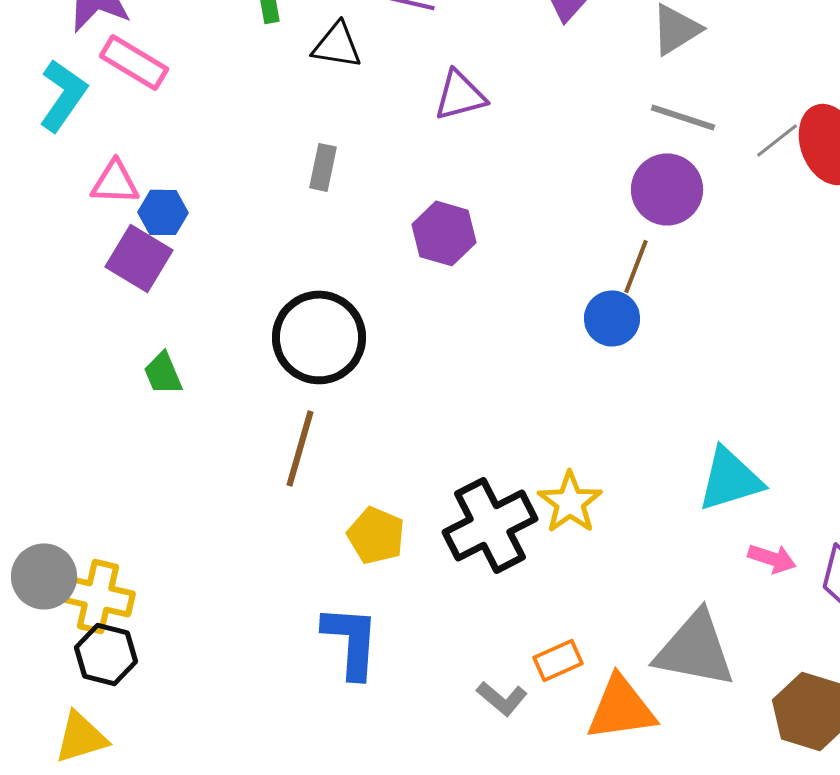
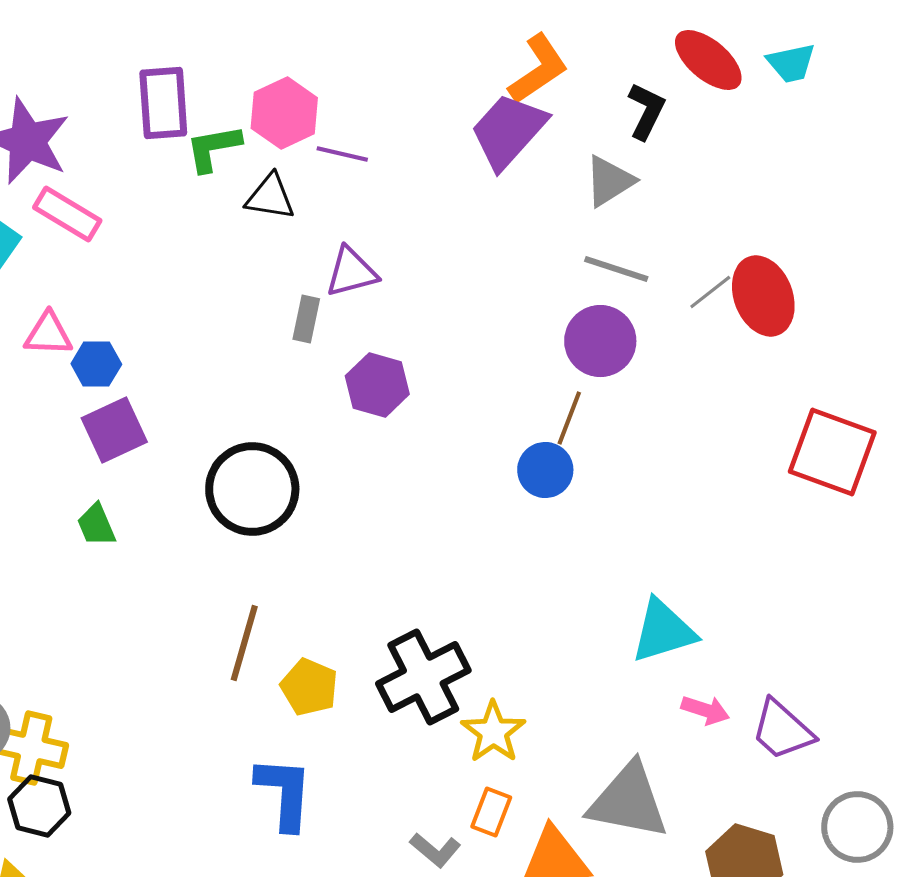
purple triangle: (460, 95) -> (351, 272), moved
gray rectangle: (323, 167) -> (306, 319), moved
purple square: (139, 258) -> (114, 430), moved, turned 34
brown line: (300, 448) -> (244, 643), moved
yellow star: (570, 502) -> (493, 732), moved
orange rectangle: (558, 660) -> (491, 812), turned -45

